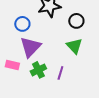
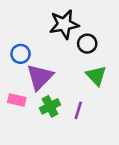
black circle: (76, 21) -> (87, 44), moved
blue circle: (22, 24) -> (21, 54), moved

